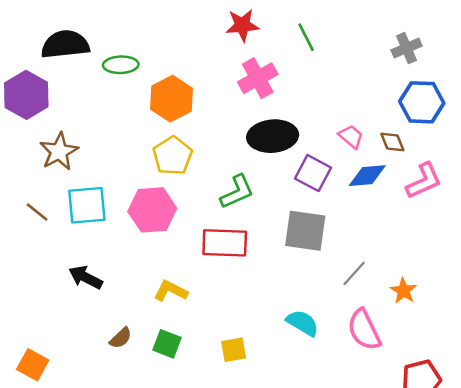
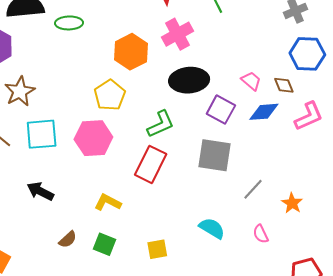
orange hexagon: (171, 99) -> (131, 52), moved
red rectangle: (225, 243) -> (151, 164), turned -66
pink semicircle: (364, 330) -> (261, 234), size x0.6

